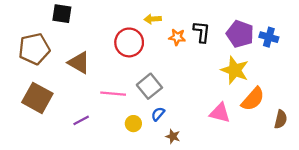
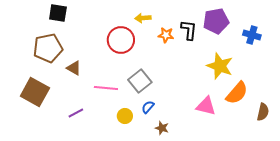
purple pentagon: (240, 34) -> (216, 21), moved, turned -30
brown pentagon: (34, 49) -> (48, 48), moved
brown triangle: (79, 63) -> (74, 68), moved, size x0.7

